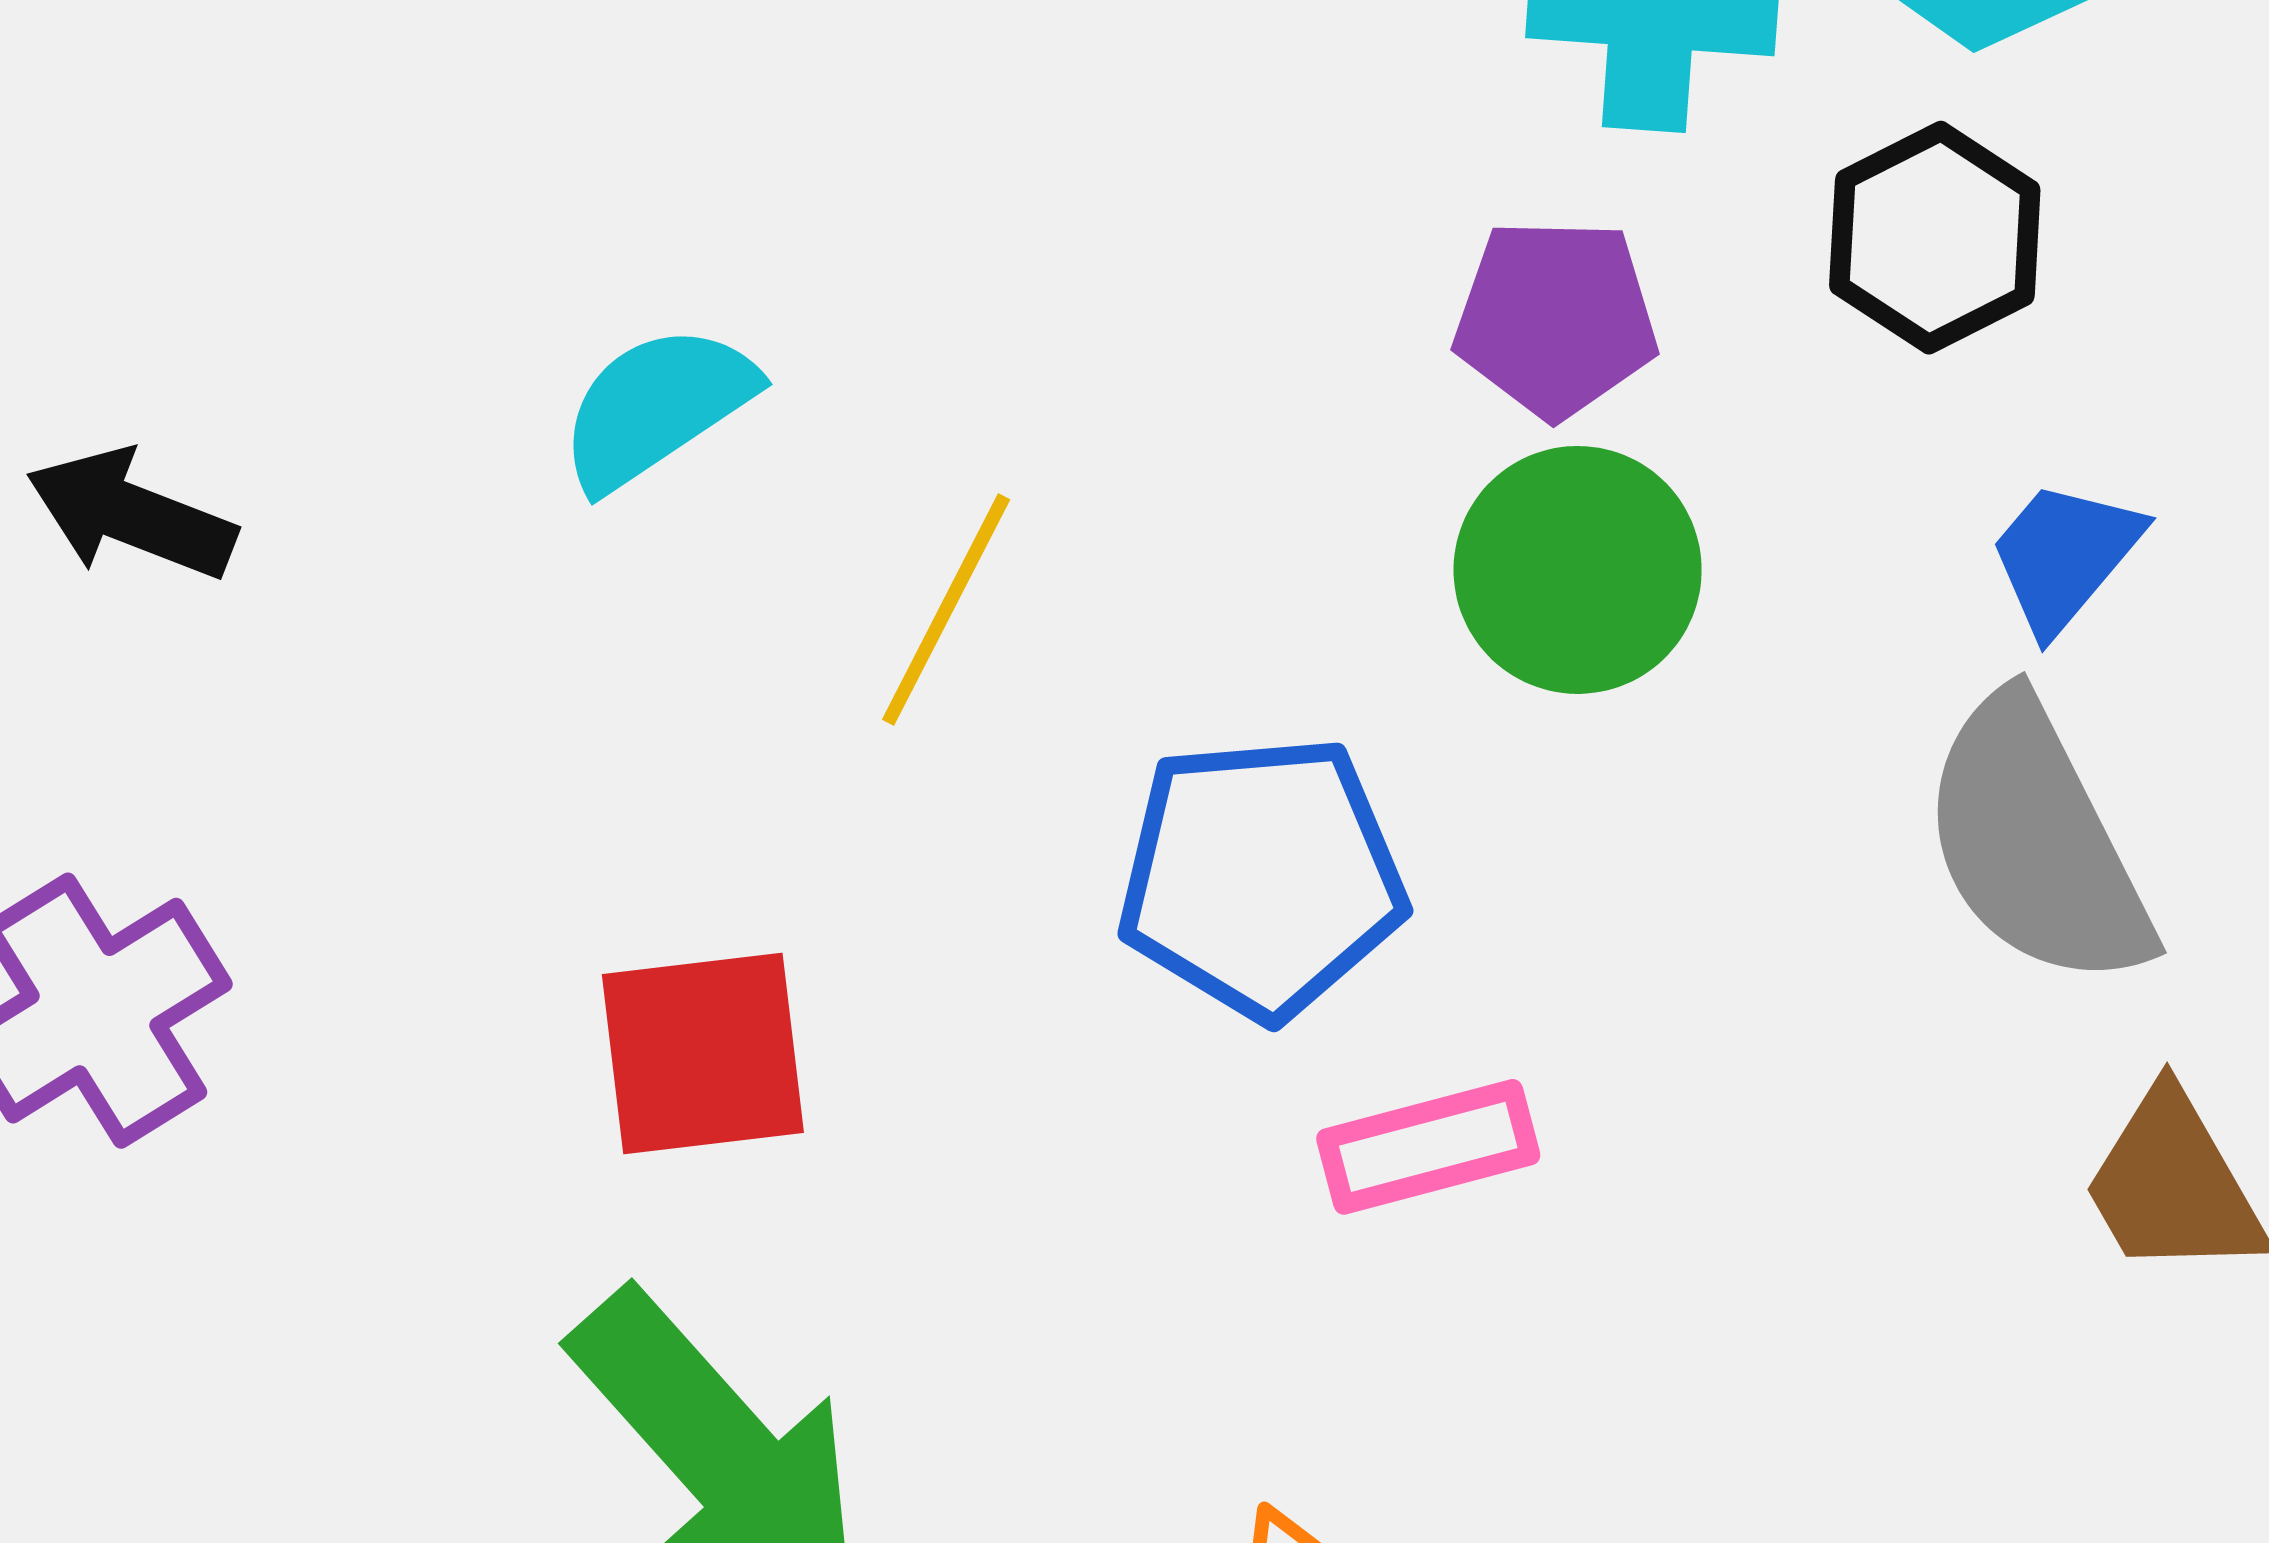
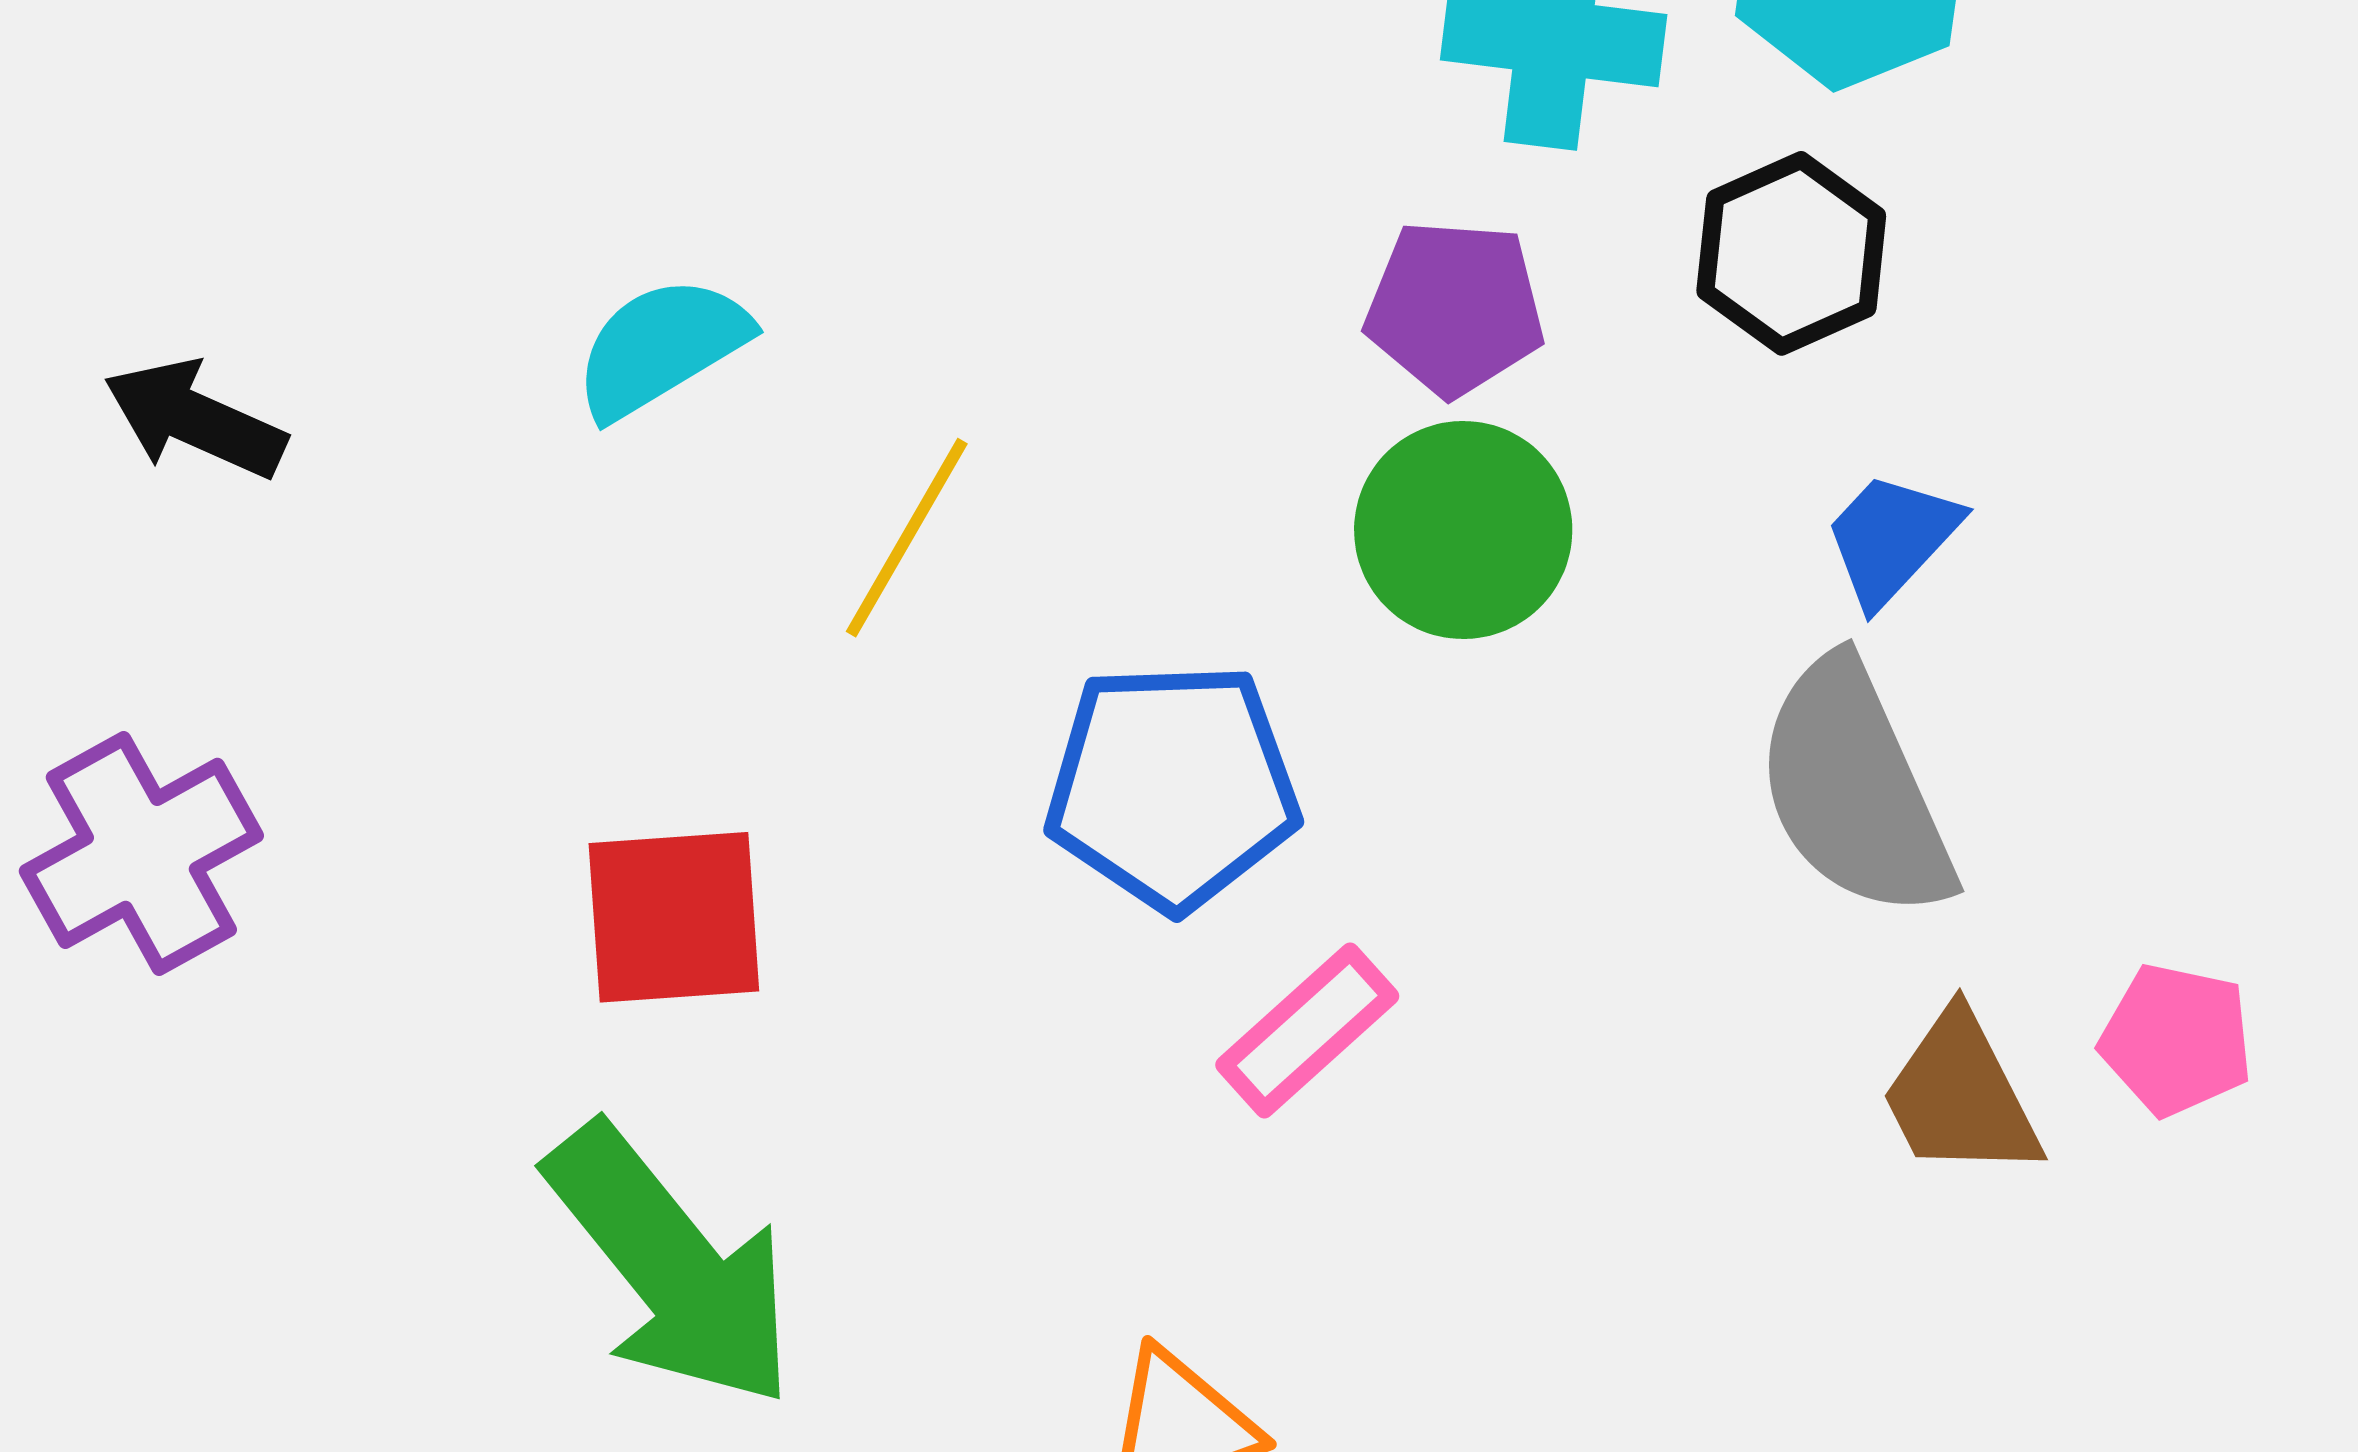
pink rectangle: (1428, 1147) -> (1307, 1030), turned -30

